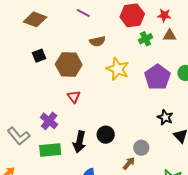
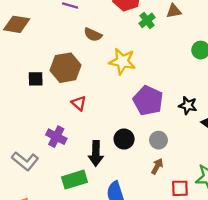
brown semicircle: (97, 41) -> (93, 35), turned 49
black square: (39, 56) -> (36, 79), moved, turned 32
purple pentagon: (157, 77) -> (148, 101), moved
gray circle: (141, 148) -> (158, 140), moved
green rectangle: (50, 150) -> (74, 180), moved

